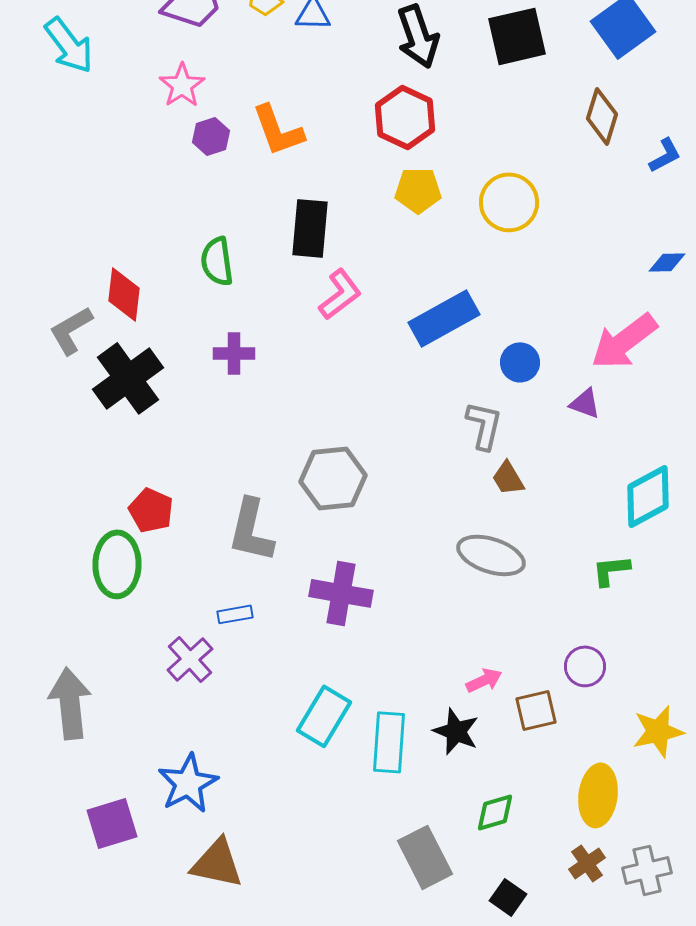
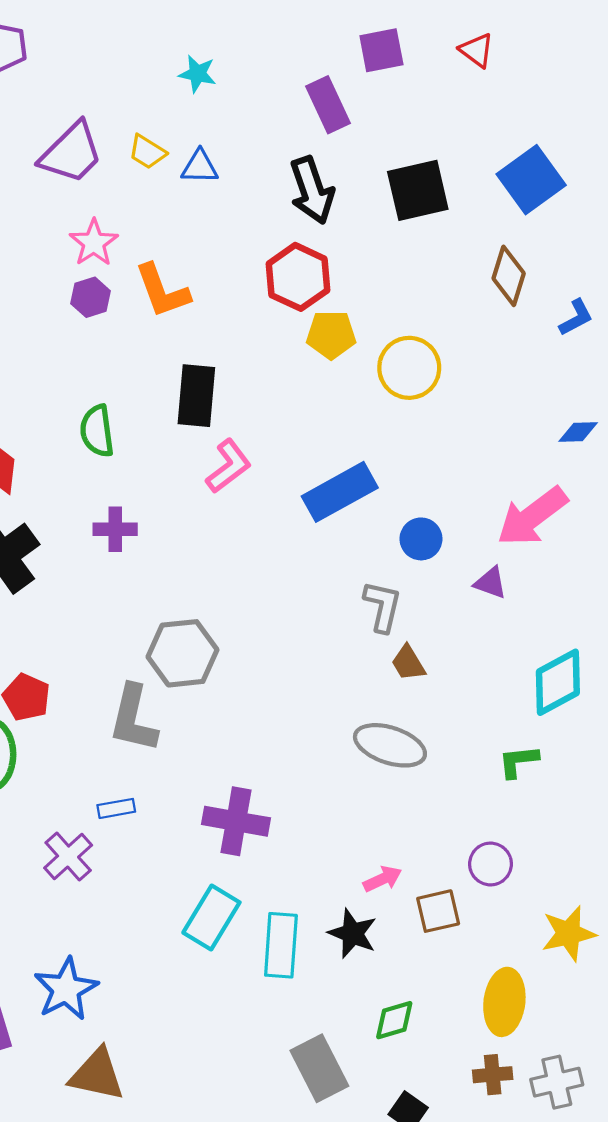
pink star: (182, 85) -> (94, 243), moved
yellow pentagon: (418, 190) -> (331, 335), moved
gray hexagon: (333, 478) -> (183, 653), moved
purple cross: (341, 593) -> (236, 821), moved
brown cross: (587, 863) -> (493, 1075), turned 30

